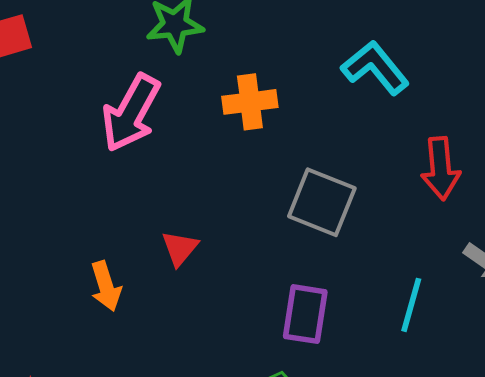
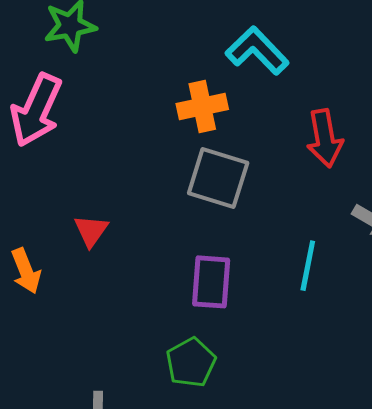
orange cross: (250, 102) -> (202, 107), moved

